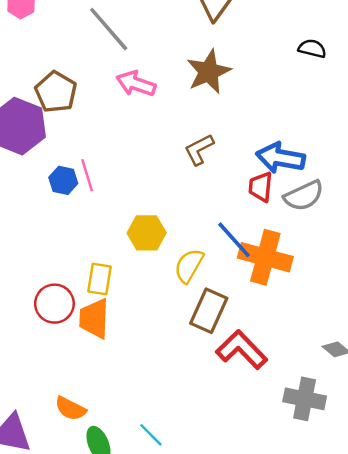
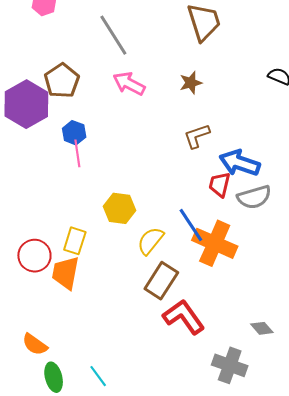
brown star: (209, 72) -> (191, 83), size x0.6
brown L-shape: (199, 150) -> (197, 136), moved
blue hexagon: (63, 180) -> (74, 133), moved

